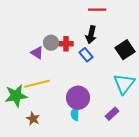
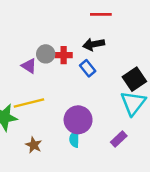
black arrow: (91, 35) -> (94, 44), turned 66
black square: (125, 50) -> (134, 79), moved
brown star: (33, 119) -> (34, 145), moved

